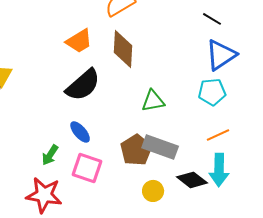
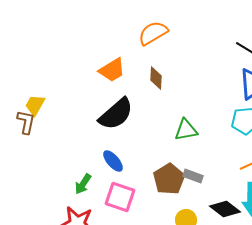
brown diamond: (123, 49) -> (156, 78), size x0.6
gray rectangle: (160, 147) -> (193, 176), size x0.6

